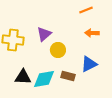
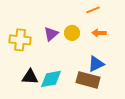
yellow circle: (58, 50) -> (72, 33), moved
brown rectangle: (68, 76) -> (88, 80), moved, size x1.6

